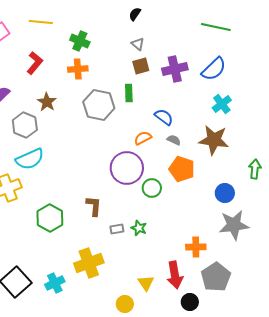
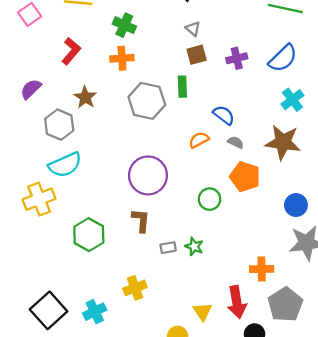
purple cross: (175, 69) -> (237, 58), size x0.7
purple circle: (127, 168) -> (148, 175), moved
yellow cross: (89, 263) -> (135, 288), size x0.7

